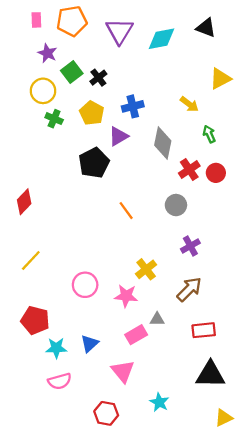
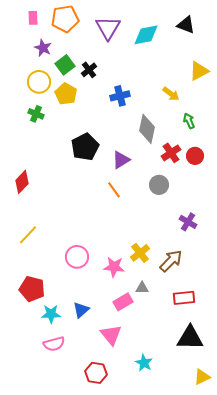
yellow pentagon: (92, 113) -> (66, 94), moved
green cross: (54, 119) -> (36, 114), moved
purple triangle: (118, 136) -> (121, 160), moved
purple cross: (190, 246) -> (188, 222), moved, turned -30
yellow cross: (146, 269) -> (140, 253), moved

